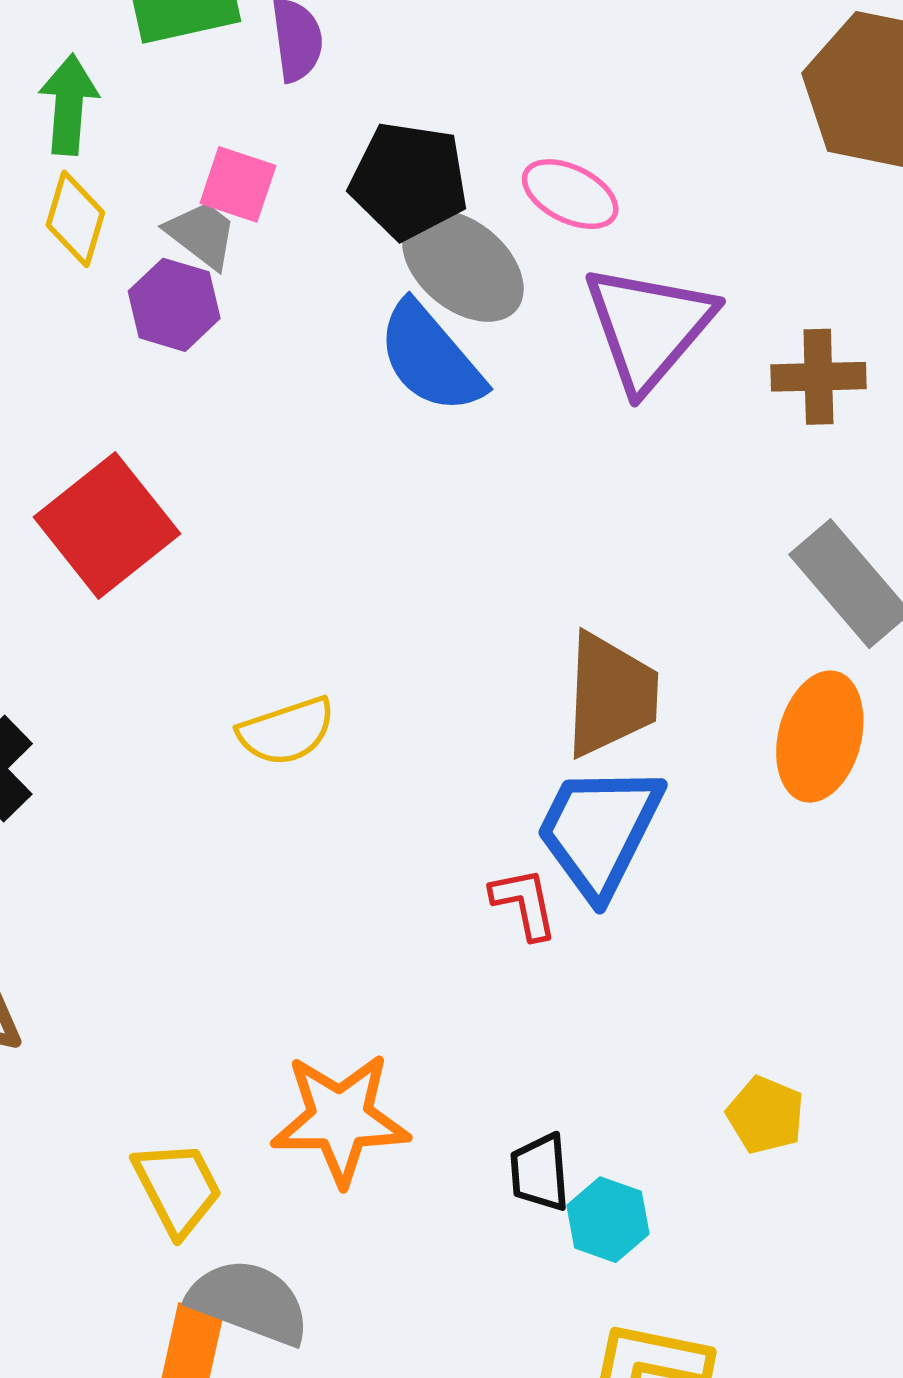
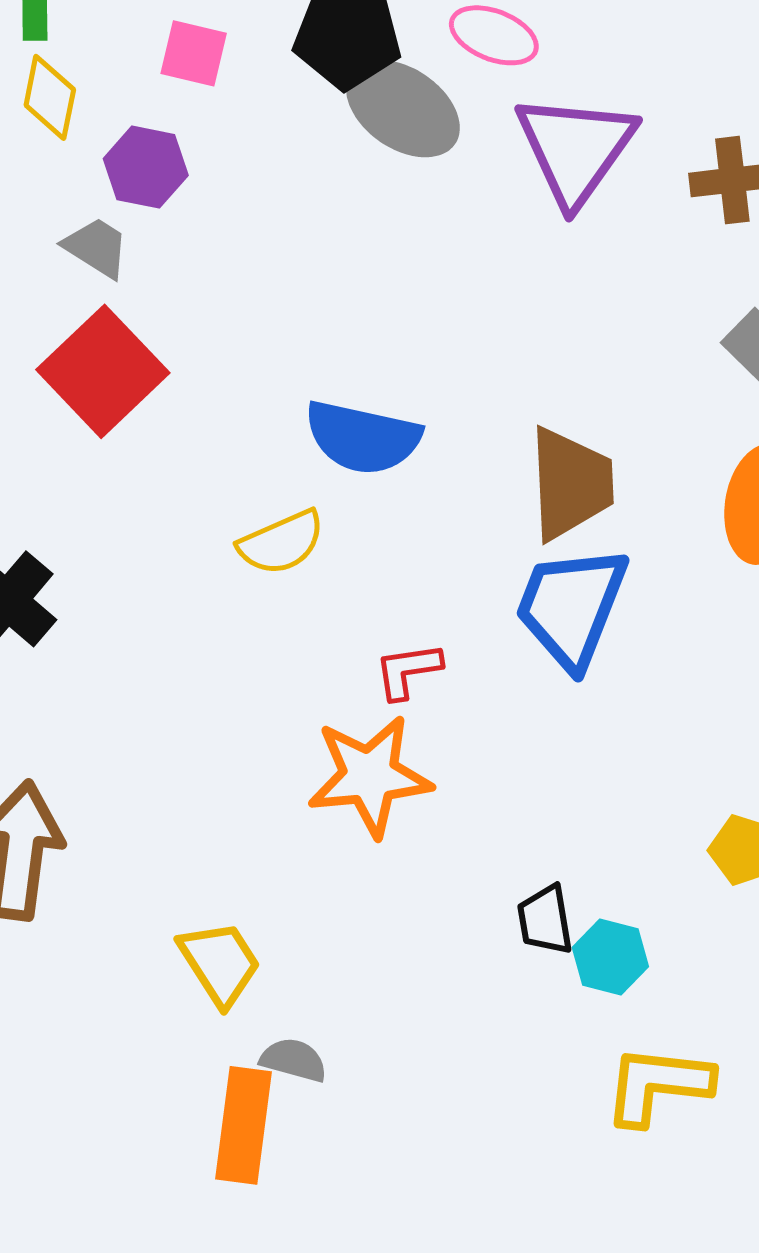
gray trapezoid: (202, 234) -> (96, 247), moved
blue semicircle: (431, 358) -> (363, 437), moved, turned -32
red L-shape: (524, 903) -> (408, 671), moved, turned -82
orange star: (340, 1119) -> (370, 776), moved
gray semicircle: (249, 1302) -> (294, 1060), size x0.6

